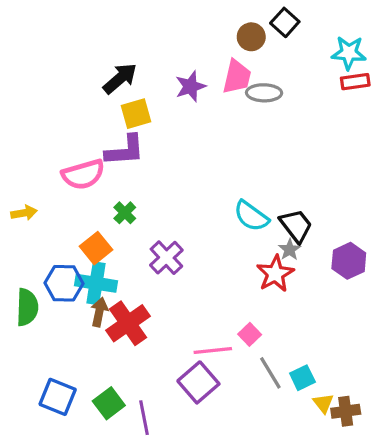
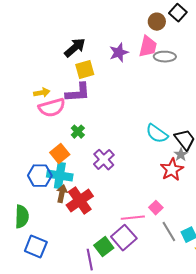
yellow arrow: (24, 213) -> (42, 93), moved
green semicircle: (27, 307) -> (22, 217), moved
green square: (109, 403) -> (104, 247), moved

